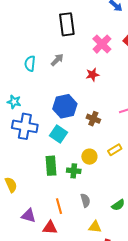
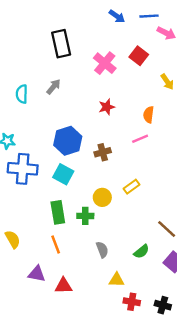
red star: (92, 75) -> (107, 107), moved
brown cross: (93, 119) -> (103, 152), turned -32
orange line: (59, 206) -> (56, 245), moved

